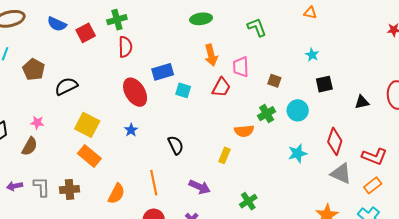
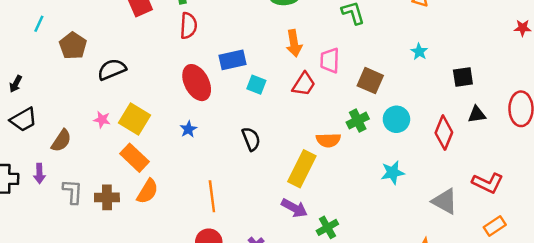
brown square: (274, 81) -> (370, 81), size x1.5
black square: (324, 84) -> (463, 77), moved
pink star: (37, 123) -> (102, 120), moved
red diamond: (335, 141) -> (444, 133), moved
black semicircle: (176, 145) -> (251, 139), moved
yellow rectangle: (224, 155) -> (302, 169), size x1.8
orange rectangle: (373, 185) -> (495, 226), moved
purple arrow: (15, 186) -> (39, 173), moved, turned -84
purple arrow: (200, 187) -> (294, 208), moved
orange semicircle: (116, 194) -> (147, 191), moved

